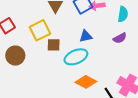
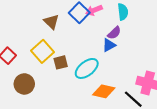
blue triangle: (86, 36) -> (109, 45), moved
purple semicircle: (120, 38) -> (114, 33), moved

